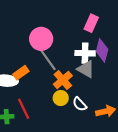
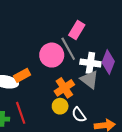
pink rectangle: (91, 23) -> (77, 30), moved
pink circle: (41, 39) -> (52, 55), moved
gray line: (48, 60) -> (68, 49), moved

